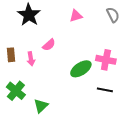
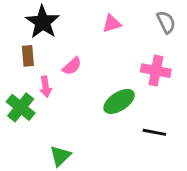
brown rectangle: (11, 55) -> (28, 56), moved
pink cross: (106, 60) -> (156, 71), moved
green cross: (16, 91) -> (21, 107), moved

